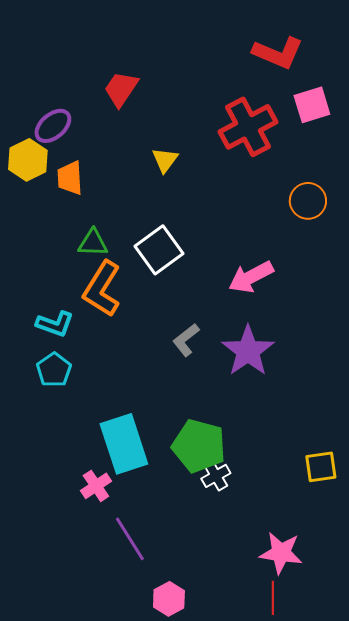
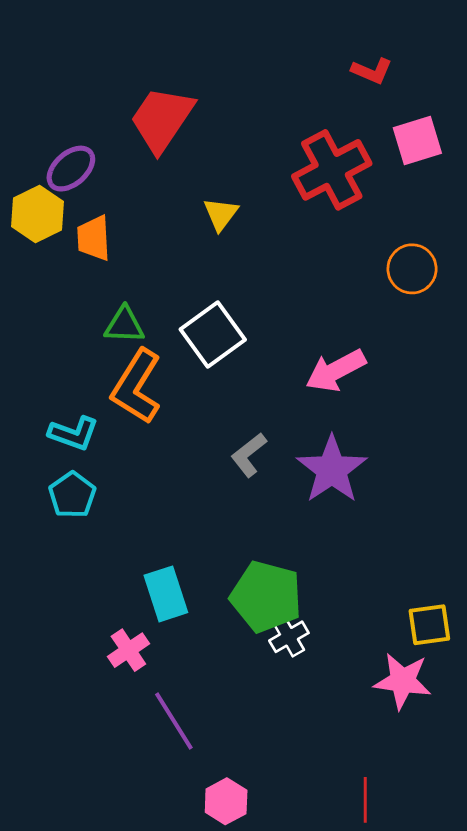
red L-shape: (278, 53) -> (372, 71), size x0.6
red trapezoid: (121, 89) -> (162, 119), size x1.4
cyan rectangle: (124, 444) -> (166, 594), size x0.7
pink star: (281, 553) -> (403, 681), moved

